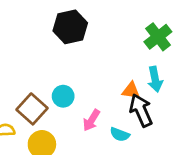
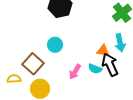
cyan circle: (63, 96) -> (55, 45), moved
cyan semicircle: (120, 134) -> (95, 69), moved

